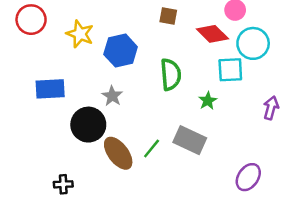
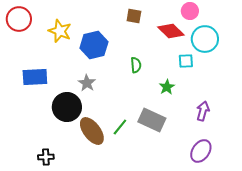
cyan square: (230, 70) -> (186, 61), size x0.7
green semicircle: (171, 74) -> (136, 65), size x0.6
purple arrow: (271, 108) -> (203, 111), moved

